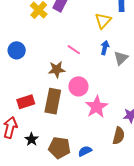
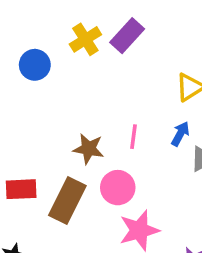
blue circle: (17, 50) -> (35, 65), moved
pink line: (74, 50) -> (133, 137), moved, turned 48

